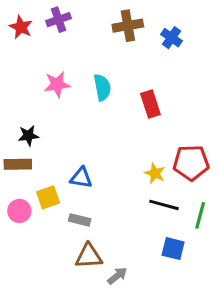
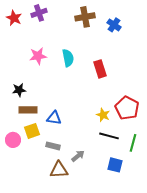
red pentagon: (191, 163) -> (127, 108), turned 30
brown rectangle: (18, 164) -> (28, 110), moved
gray arrow: (117, 276) -> (78, 156), moved

